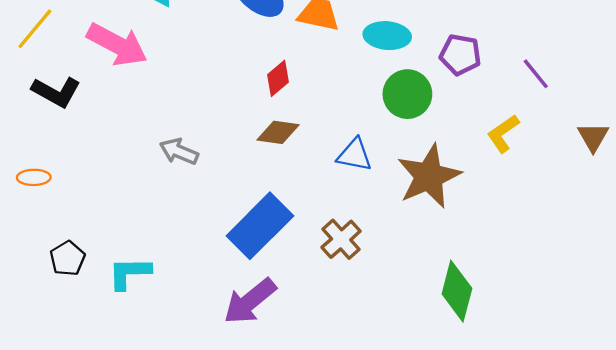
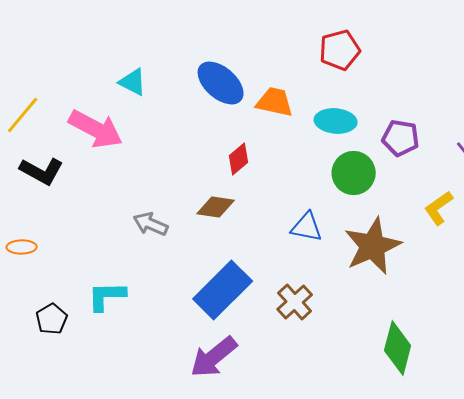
brown diamond: (278, 132) -> (216, 207), moved
cyan L-shape: (129, 273) -> (107, 296), moved

